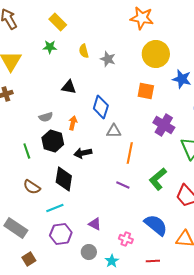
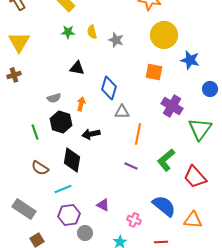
green star: (50, 47) -> (68, 32), moved
gray circle: (89, 252) -> (85, 233), moved

